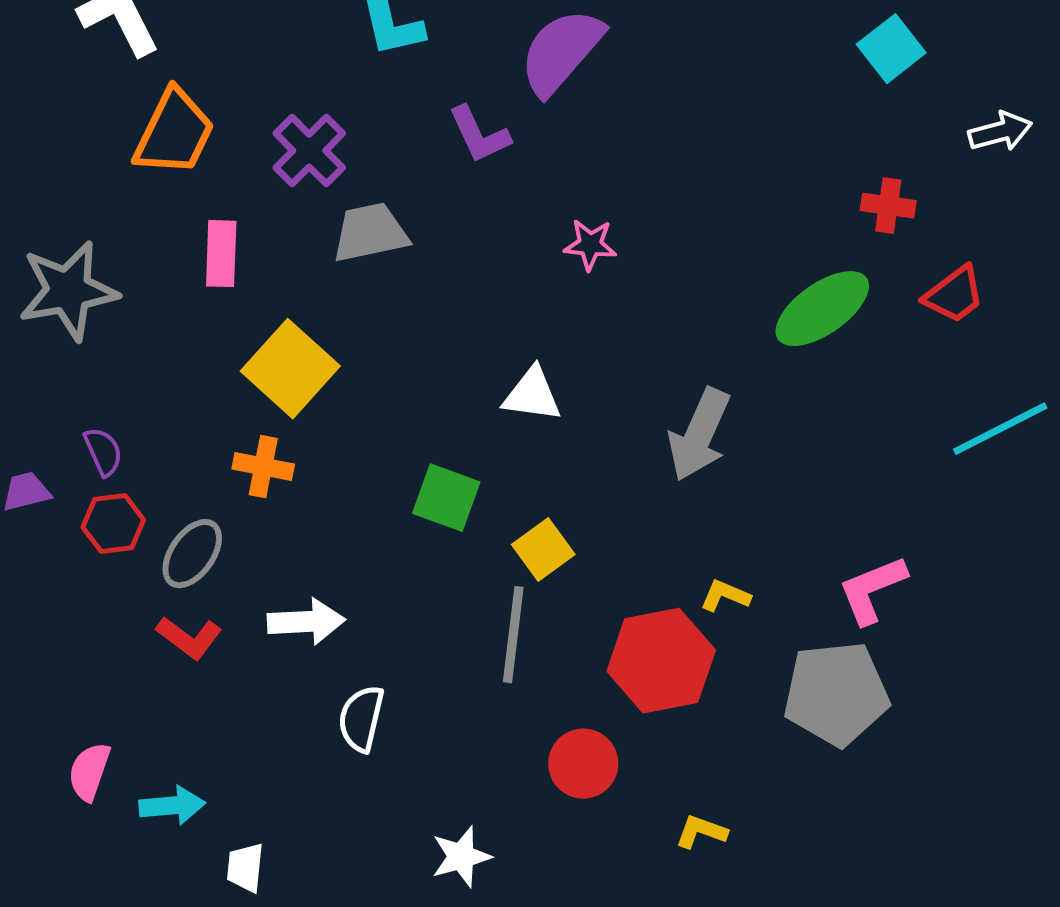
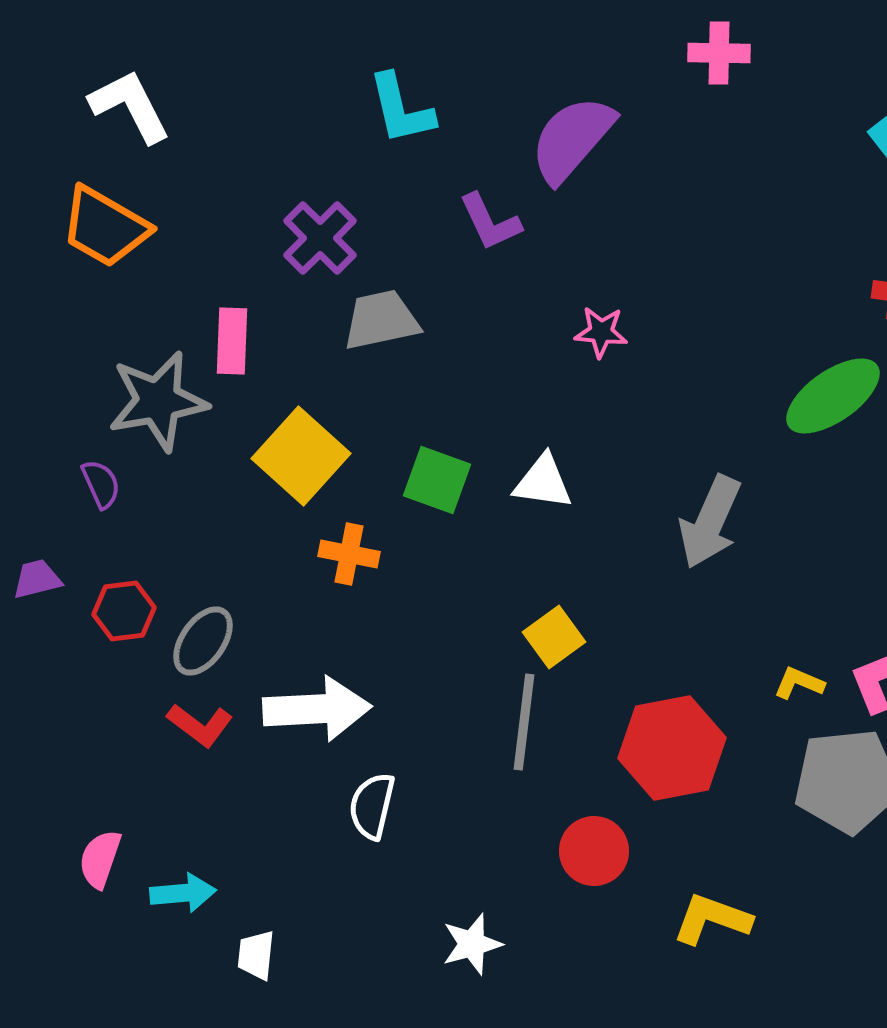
orange trapezoid: (174, 133) -> (105, 227), moved, turned 94
gray star: (68, 291) -> (158, 401), moved
purple semicircle: (103, 452) -> (101, 484), moved
orange cross: (263, 467) -> (349, 554), moved
green square: (446, 498) -> (437, 480), moved
yellow L-shape: (725, 596) -> (799, 683), moved
white arrow: (306, 622) -> (317, 709), size x1.4
yellow L-shape: (701, 832) -> (712, 919), size x1.5

